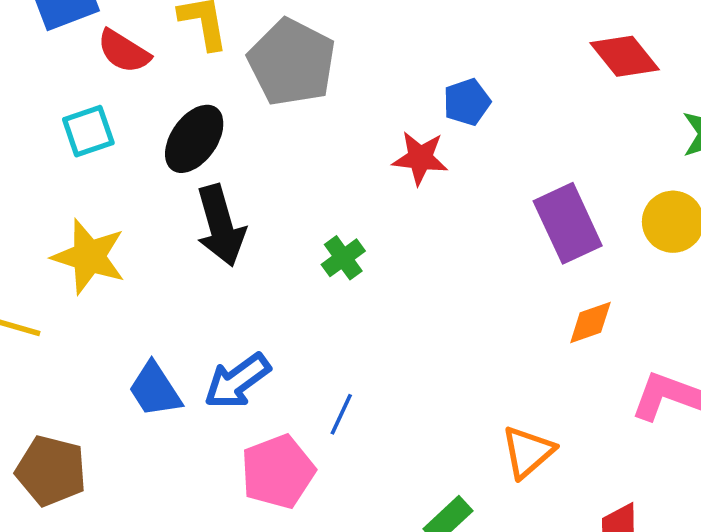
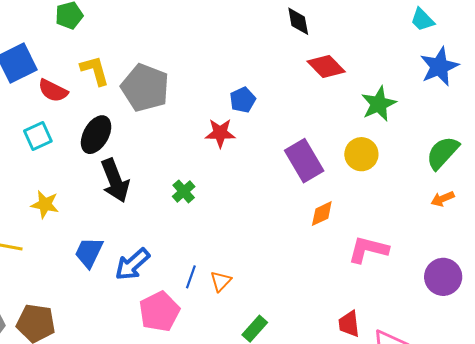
yellow star: (89, 257) -> (45, 204), size x0.7
blue trapezoid: (155, 390) -> (89, 252), moved, turned 64
orange triangle: (528, 452) -> (221, 281), moved, size x0.7

